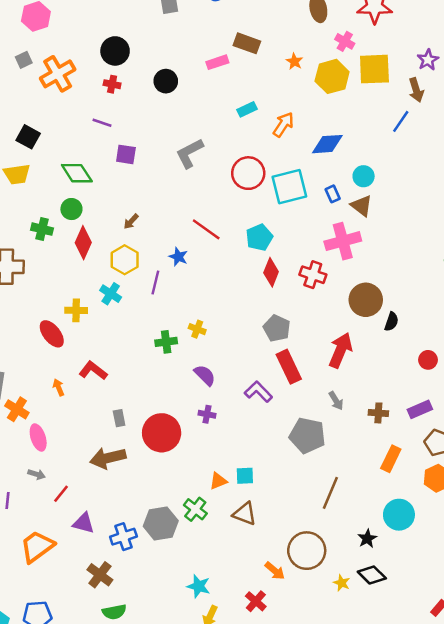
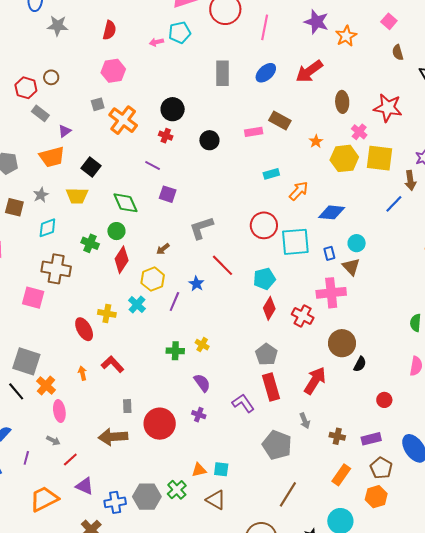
orange cross: (58, 74) -> (123, 120), turned -32
gray L-shape: (190, 153) -> (201, 228), moved

